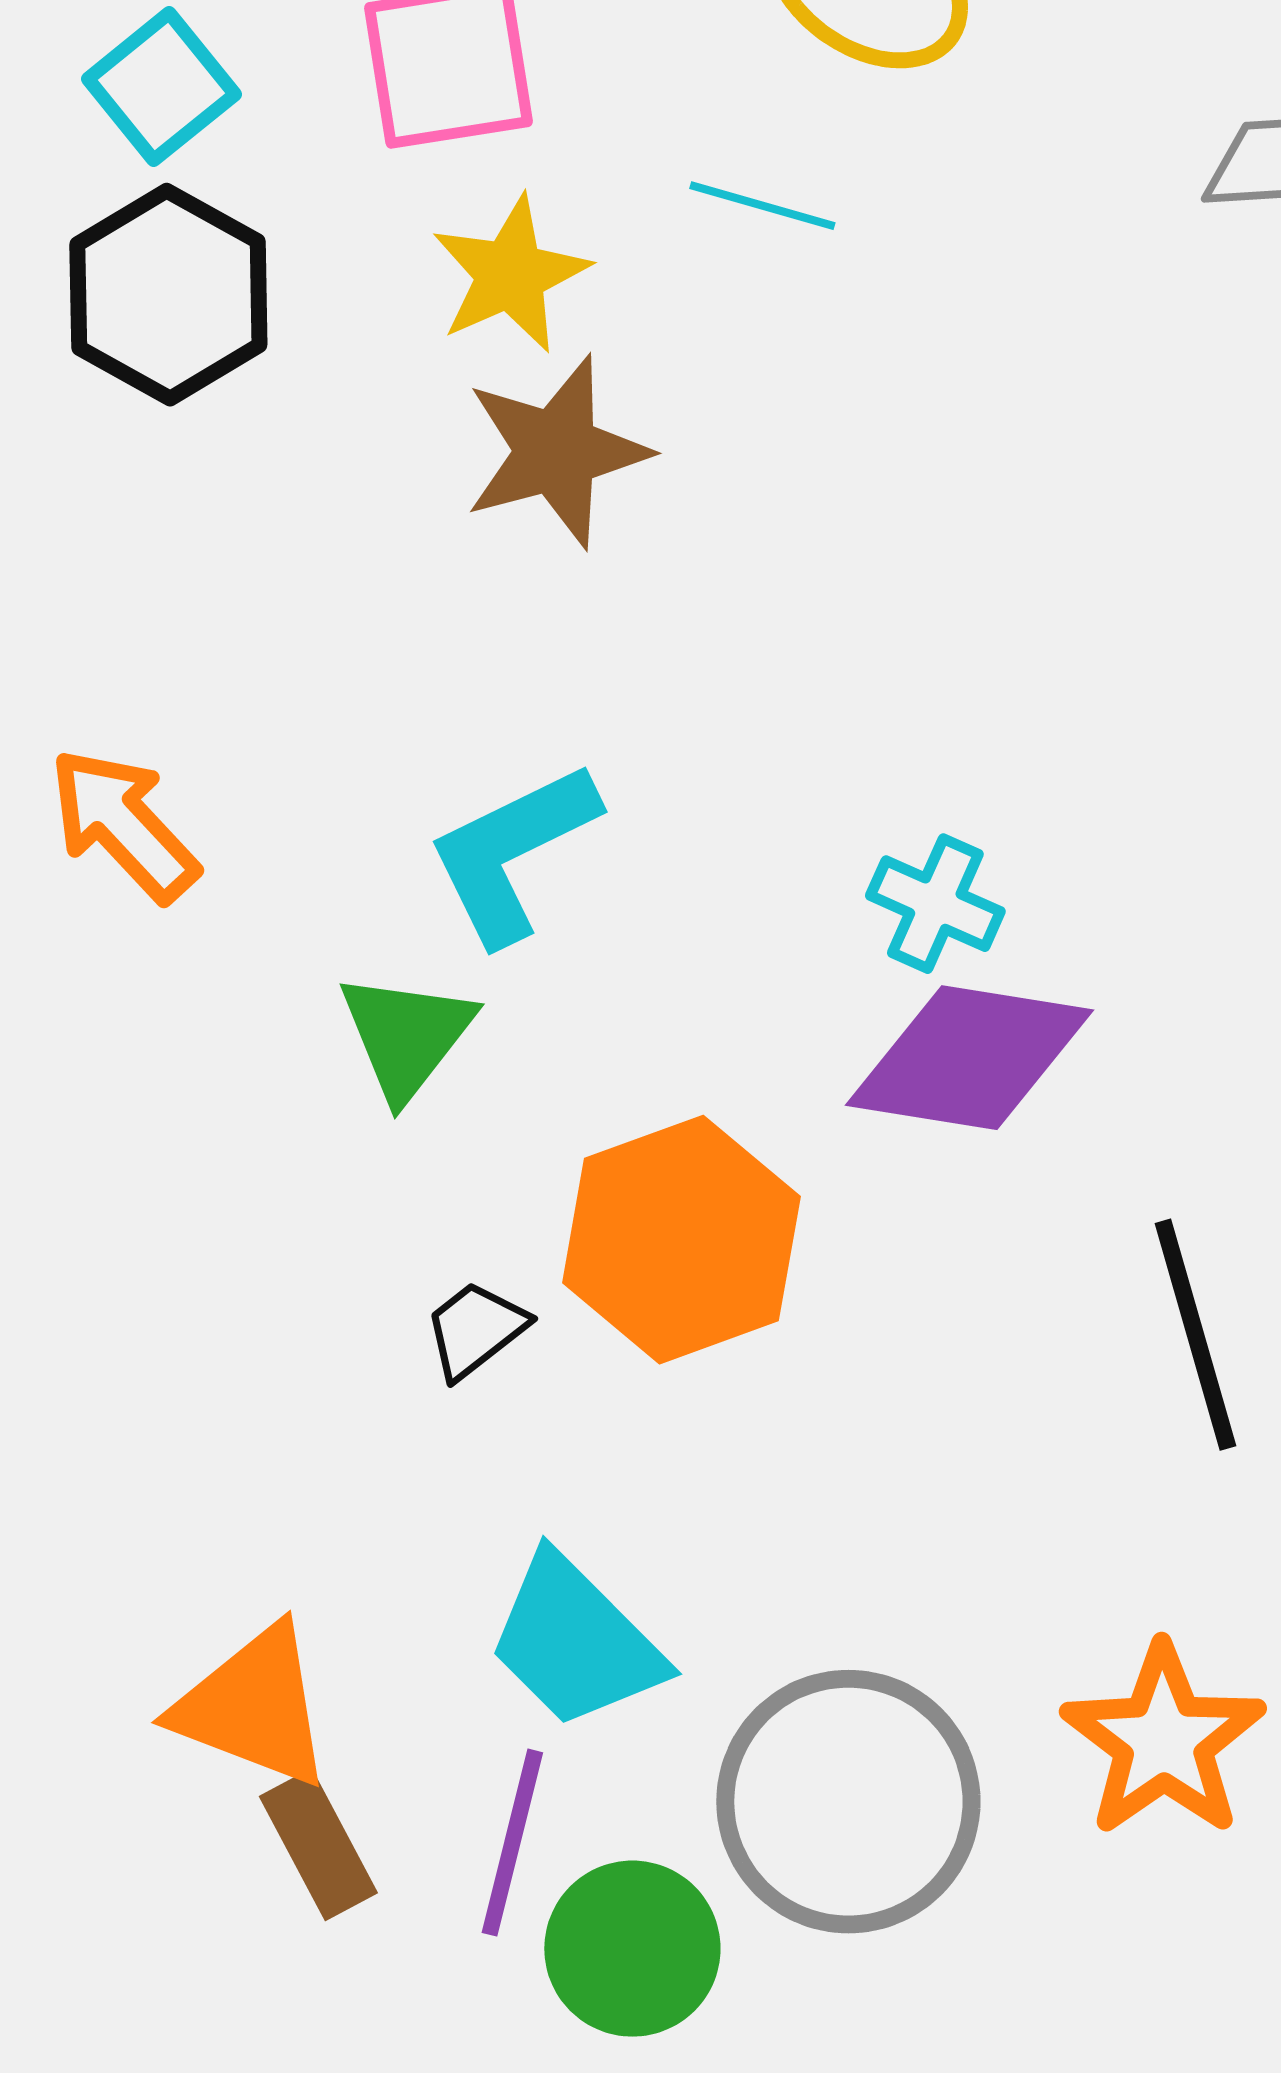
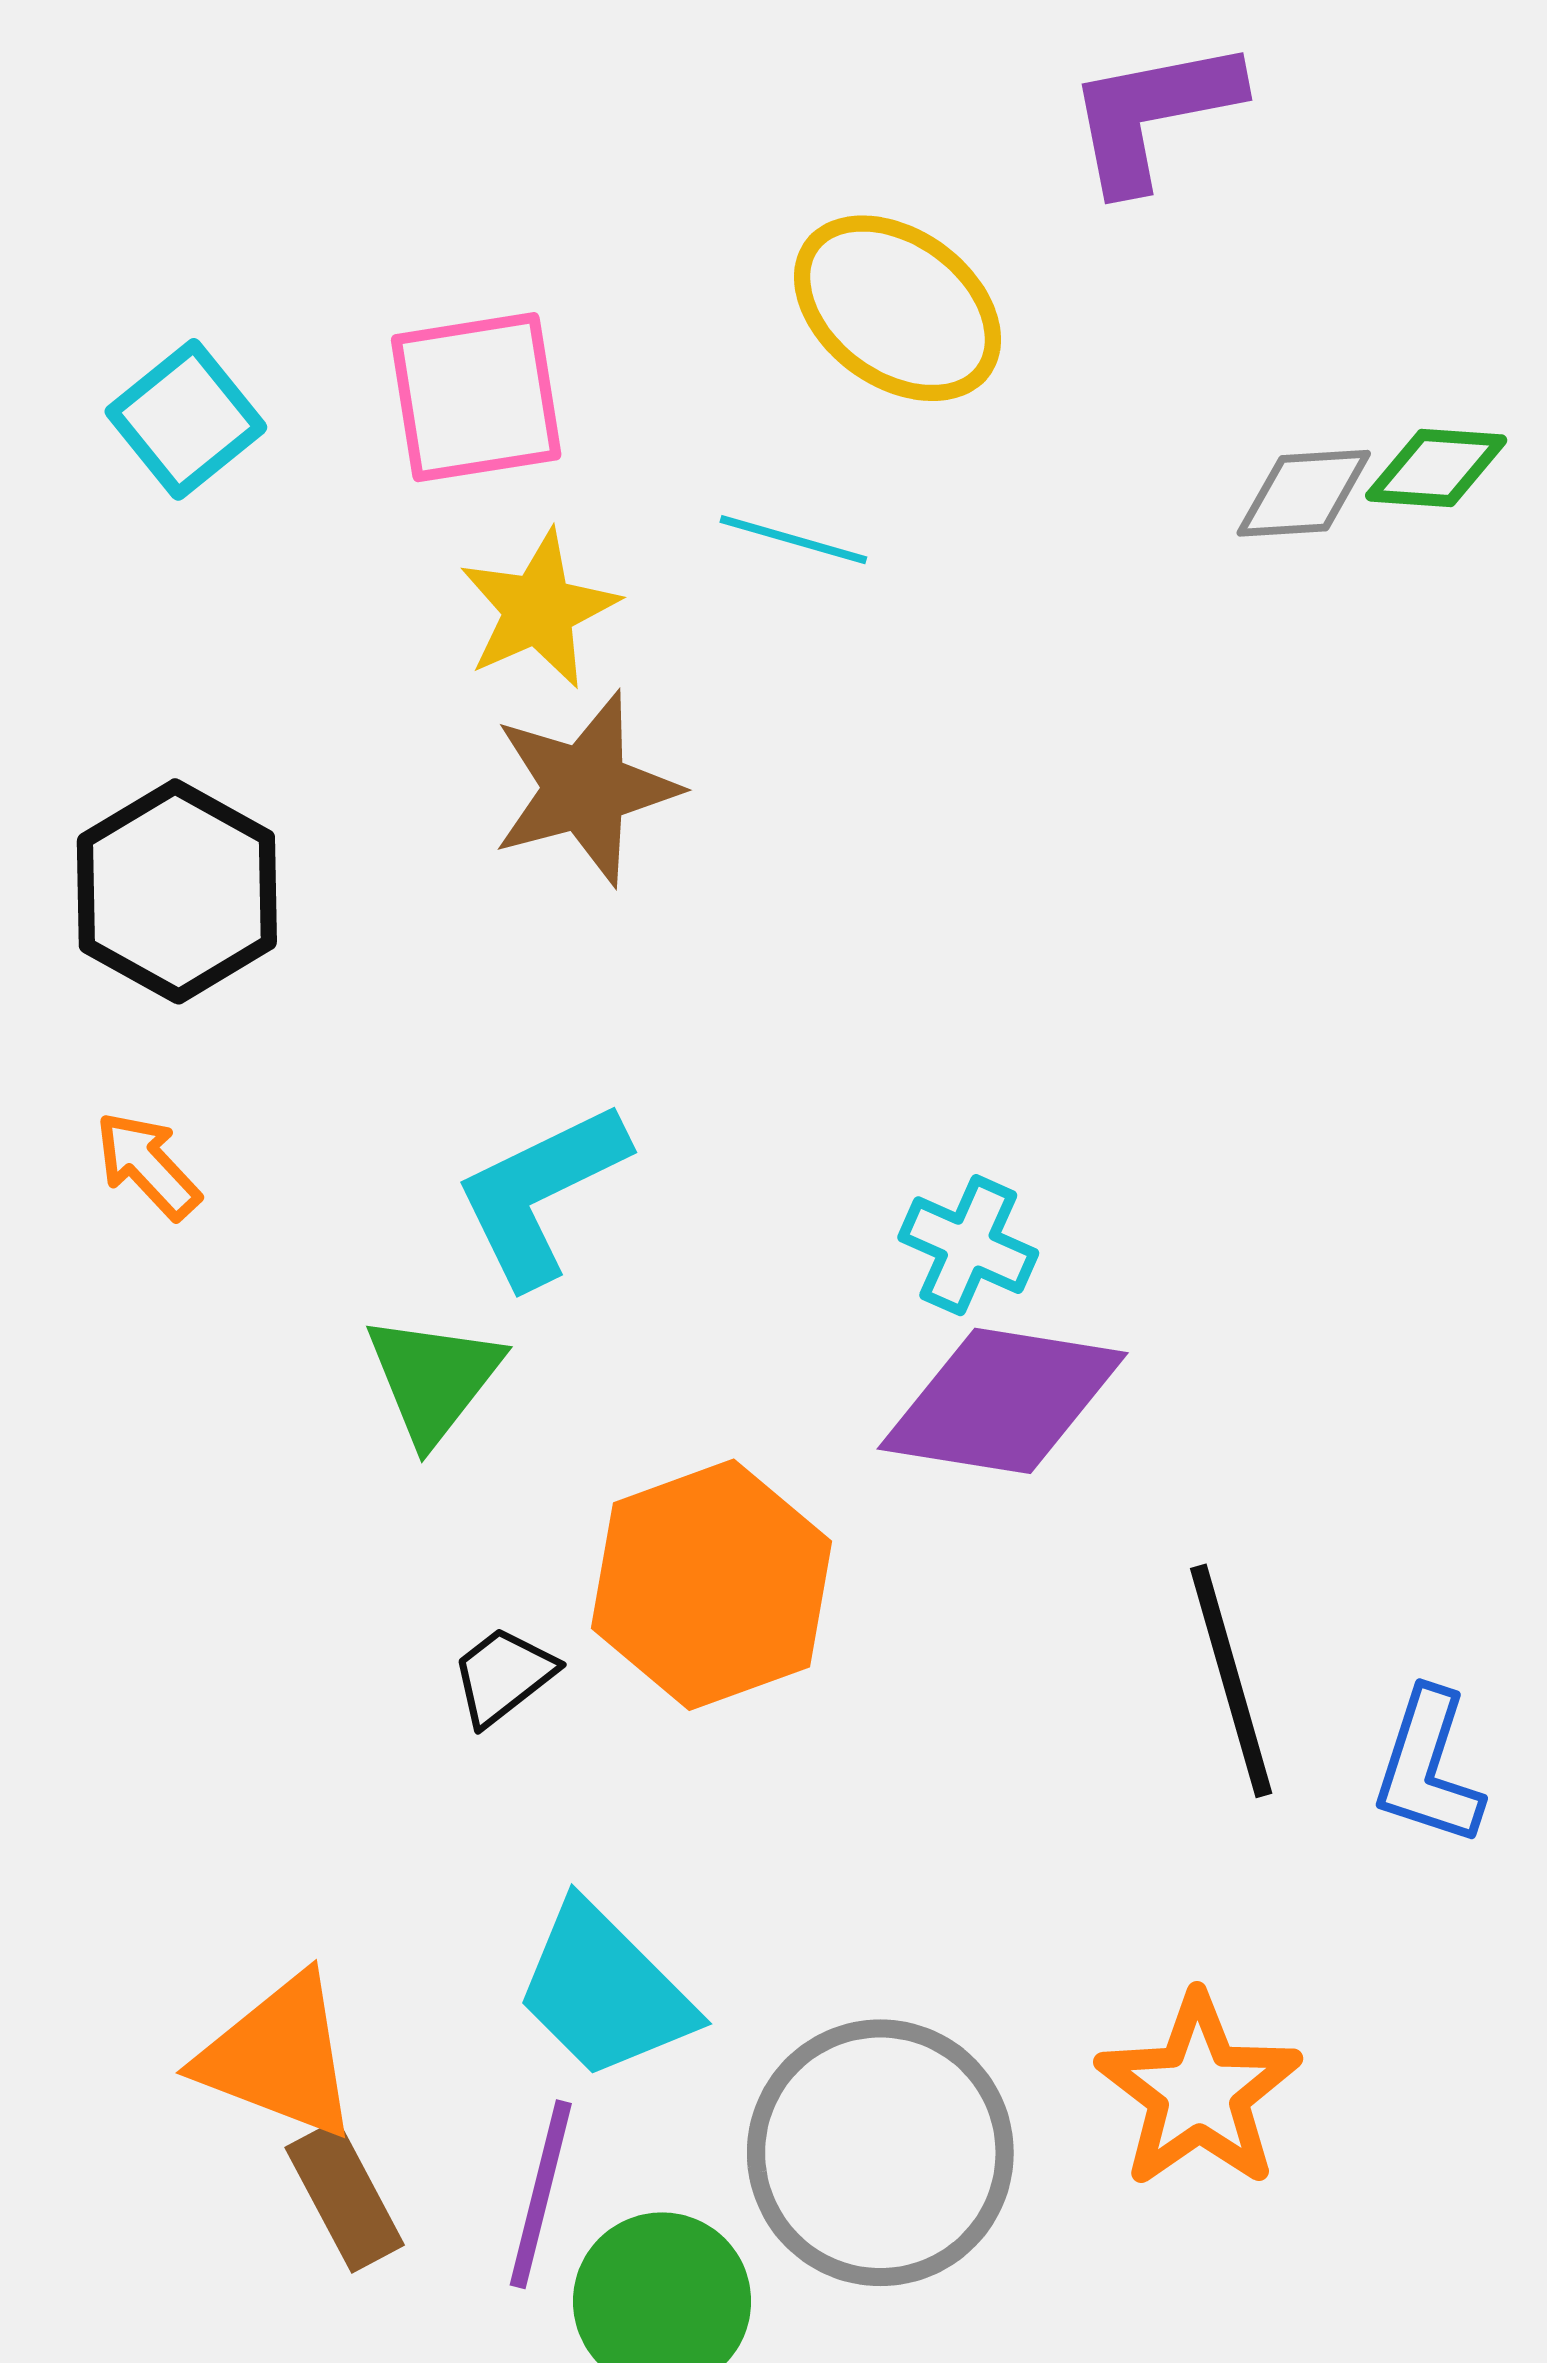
black hexagon: (168, 295) -> (177, 891), moved
orange arrow: (123, 825) -> (148, 1165), size x0.7

